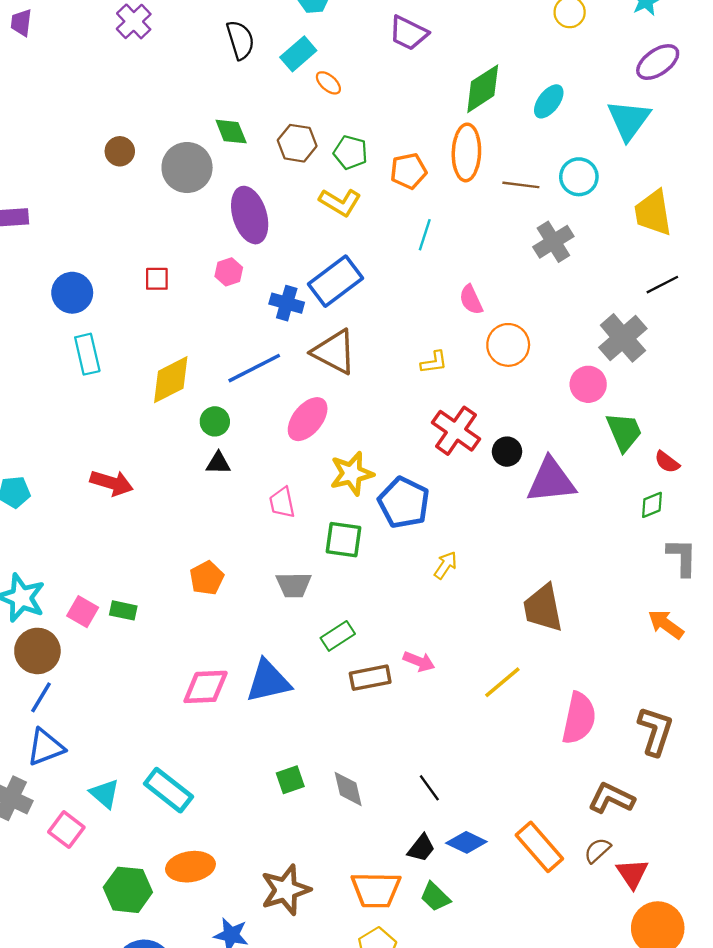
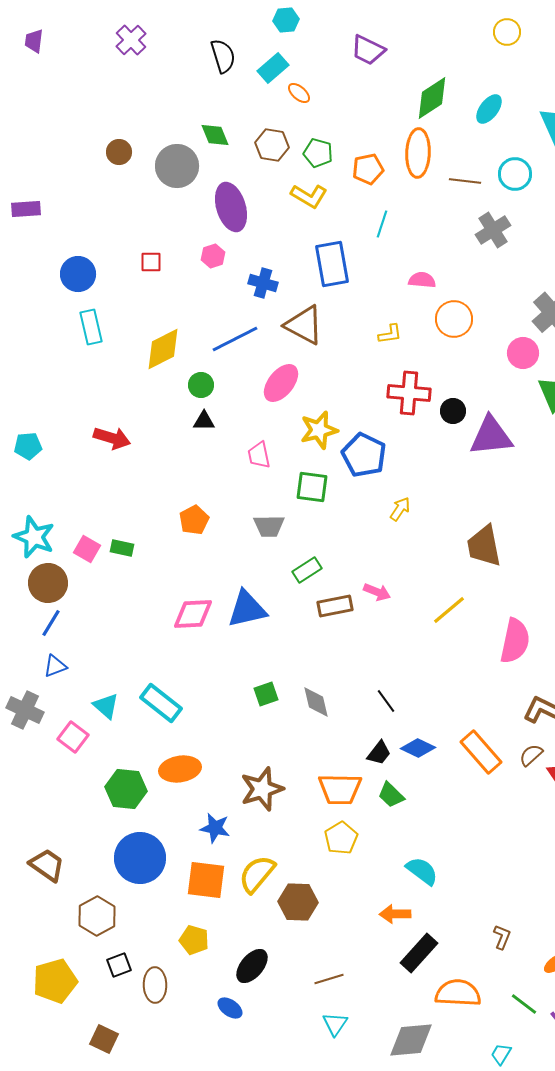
blue rectangle: (335, 281) -> (332, 264), moved, turned -63
pink semicircle: (471, 300) -> (422, 280), turned 120
red cross: (456, 431) -> (409, 393), turned -30
blue triangle: (46, 747) -> (55, 666), size x0.7

